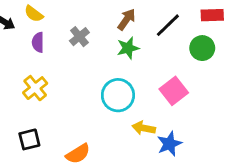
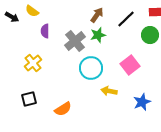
gray cross: (79, 37) -> (75, 41), moved, size x1.5
purple semicircle: (38, 42) -> (45, 31), moved
blue star: (169, 144) -> (142, 102), moved

